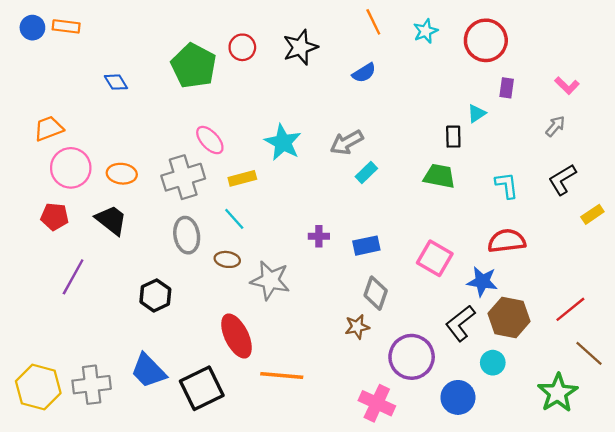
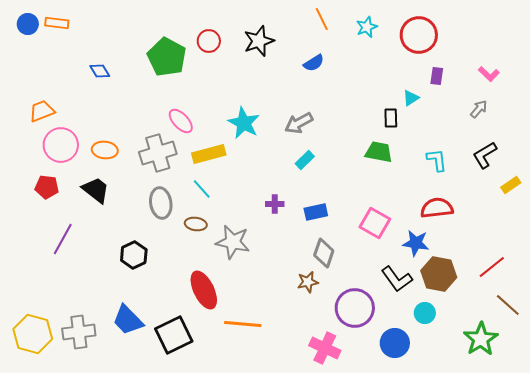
cyan rectangle: (366, 173) -> (305, 160), moved
yellow rectangle: (242, 178) -> (209, 154), size x1.4
black L-shape: (460, 323) -> (397, 279), turned -88

